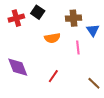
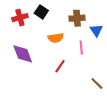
purple diamond: (18, 67) -> (23, 54), moved
red line: (53, 76) -> (60, 66), moved

